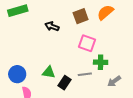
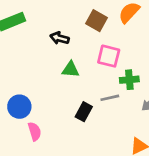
brown square: (81, 16) -> (97, 21), turned -35
green triangle: (49, 72) -> (71, 69), moved

